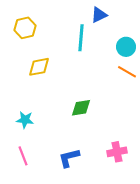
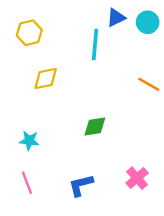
cyan circle: (126, 47) -> (148, 22), moved
pink cross: (117, 152) -> (137, 178), turned -30

